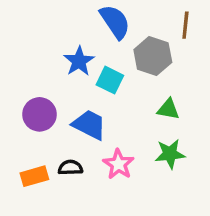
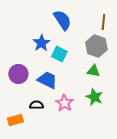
gray hexagon: (153, 56) -> (96, 46), moved
green star: (170, 154) -> (94, 97), turned 30
orange rectangle: (34, 176) -> (15, 120), moved

